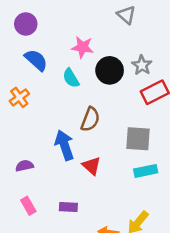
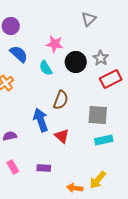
gray triangle: (126, 15) -> (89, 19), turned 35

